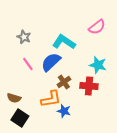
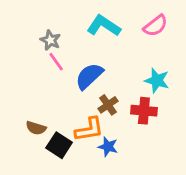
cyan L-shape: (64, 42) -> (104, 26), moved
pink line: (28, 64) -> (56, 62), moved
black square: (20, 118) -> (59, 145), moved

